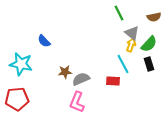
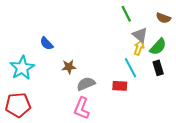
brown semicircle: (154, 17) -> (163, 18), turned 32
cyan star: (21, 64) -> (22, 68), turned 30
brown star: (65, 72) -> (69, 67), moved

